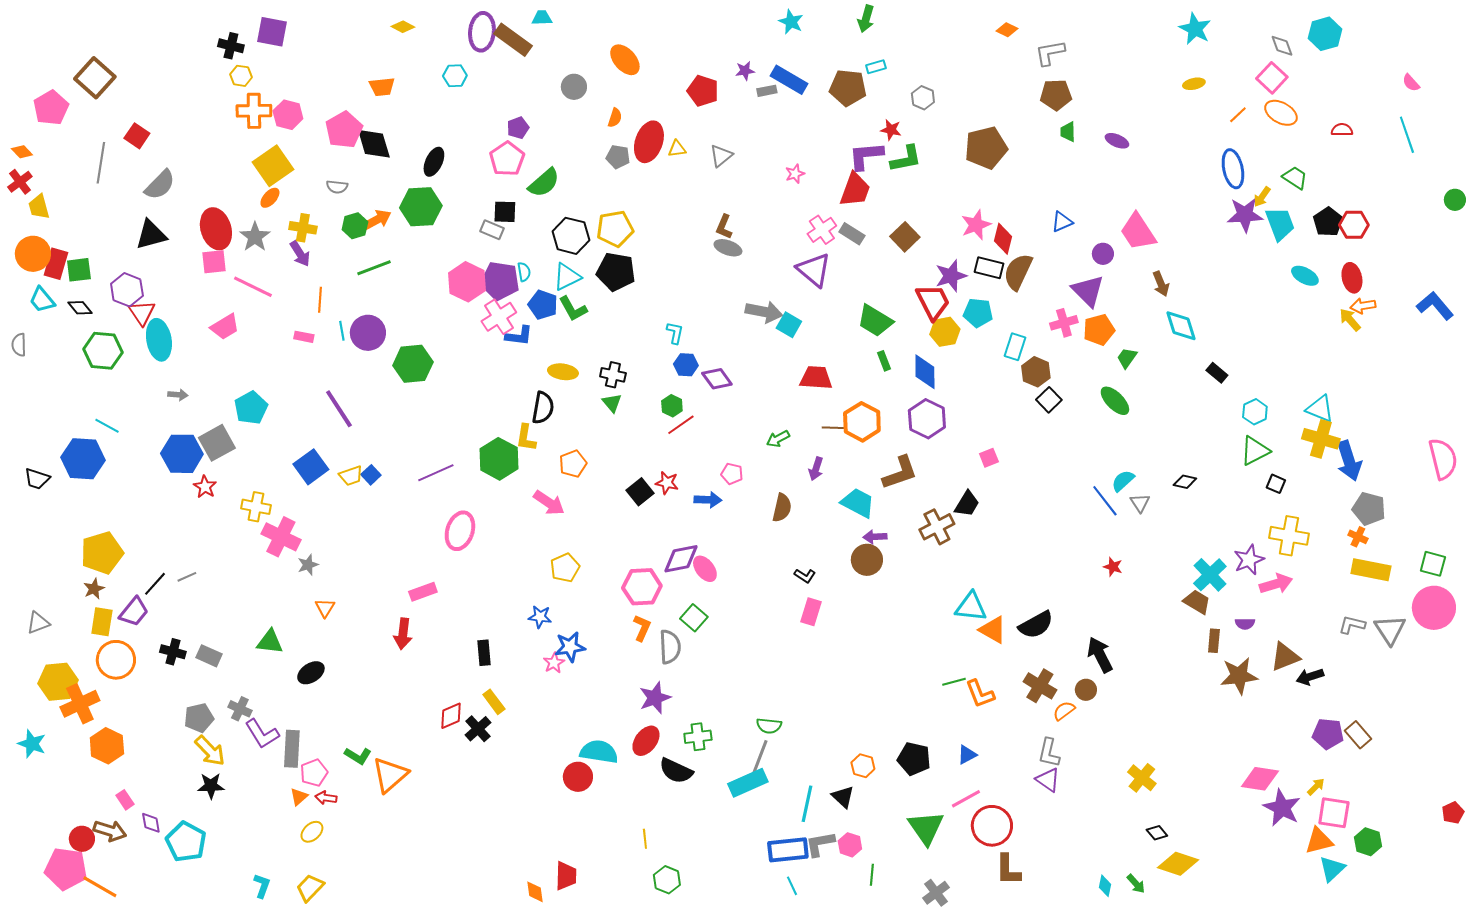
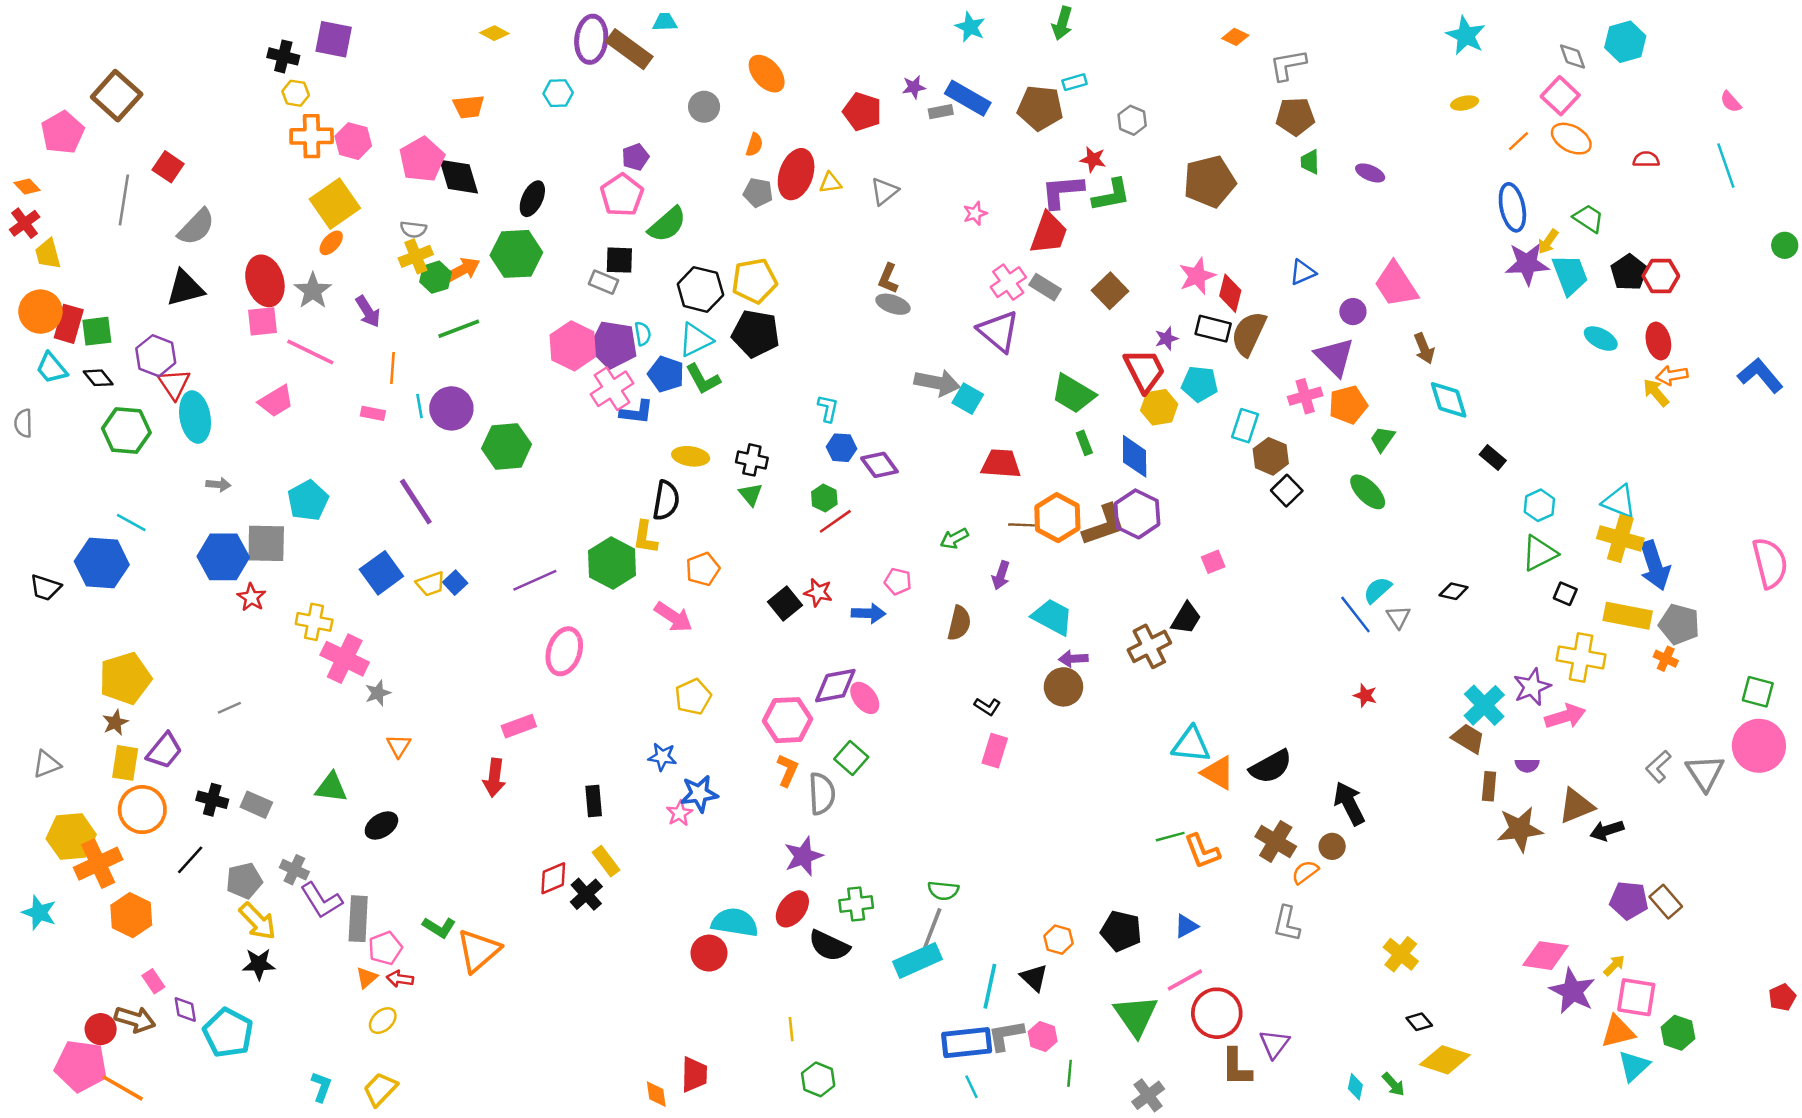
yellow cross: (303, 228) -> (416, 256), moved, turned -32
purple star: (951, 276) -> (1166, 339), size x0.6
gray square: (217, 443) -> (266, 543), turned 30
brown L-shape: (900, 473) -> (1104, 525), moved
yellow rectangle: (1371, 570) -> (1628, 616), moved
black line: (155, 584) -> (190, 860), moved
gray L-shape: (1352, 625) -> (1658, 767), turned -56
purple triangle: (1048, 780) -> (1274, 1044), moved, turned 32

